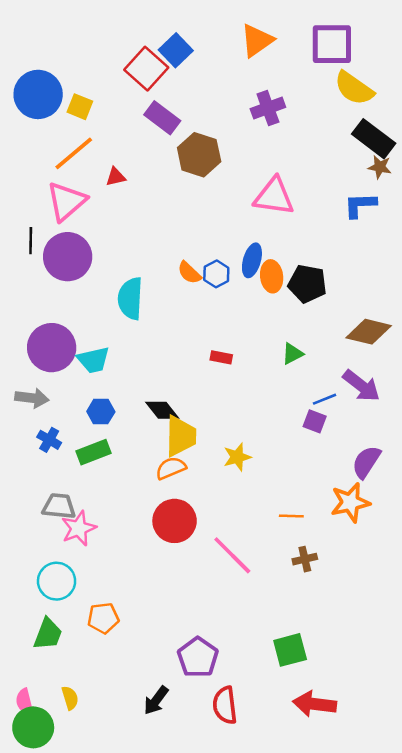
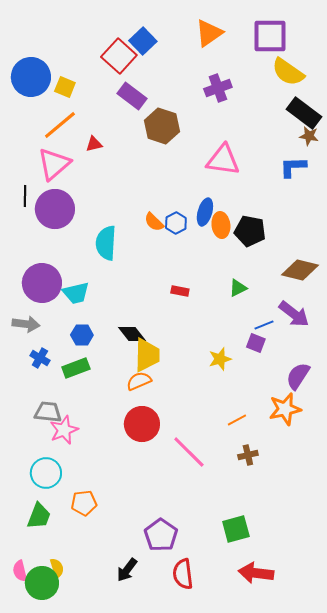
yellow star: (237, 457) -> (220, 359), moved
orange line: (291, 516) -> (237, 420), turned -30
green circle: (33, 727) -> (42, 583), moved

